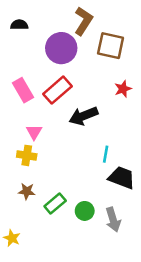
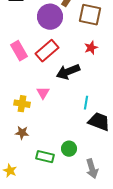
red star: (123, 89) -> (91, 48), moved
pink triangle: (34, 132) -> (43, 93), moved
green rectangle: (55, 204) -> (45, 157), moved, turned 54
gray arrow: (113, 220) -> (92, 169), moved

